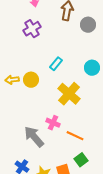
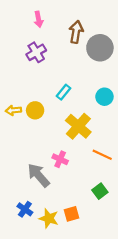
gray circle: (88, 25) -> (100, 48), size x1.5
orange line: (75, 136) -> (102, 155), moved
green square: (81, 160) -> (100, 191), moved

